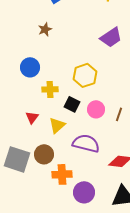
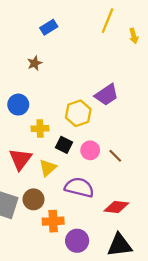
purple trapezoid: (111, 37) -> (107, 95), moved
brown line: (119, 114) -> (115, 156), turned -64
red triangle: (32, 117) -> (20, 159), size x1.6

